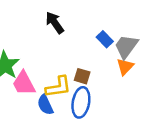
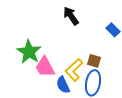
yellow L-shape: (58, 87) -> (74, 70), turned 145

